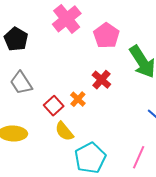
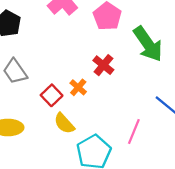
pink line: (139, 157) -> (134, 131), moved

